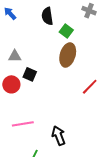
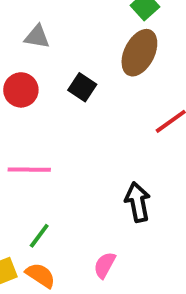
black square: (30, 74) -> (82, 87), moved
black arrow: (59, 136) -> (138, 202), moved

